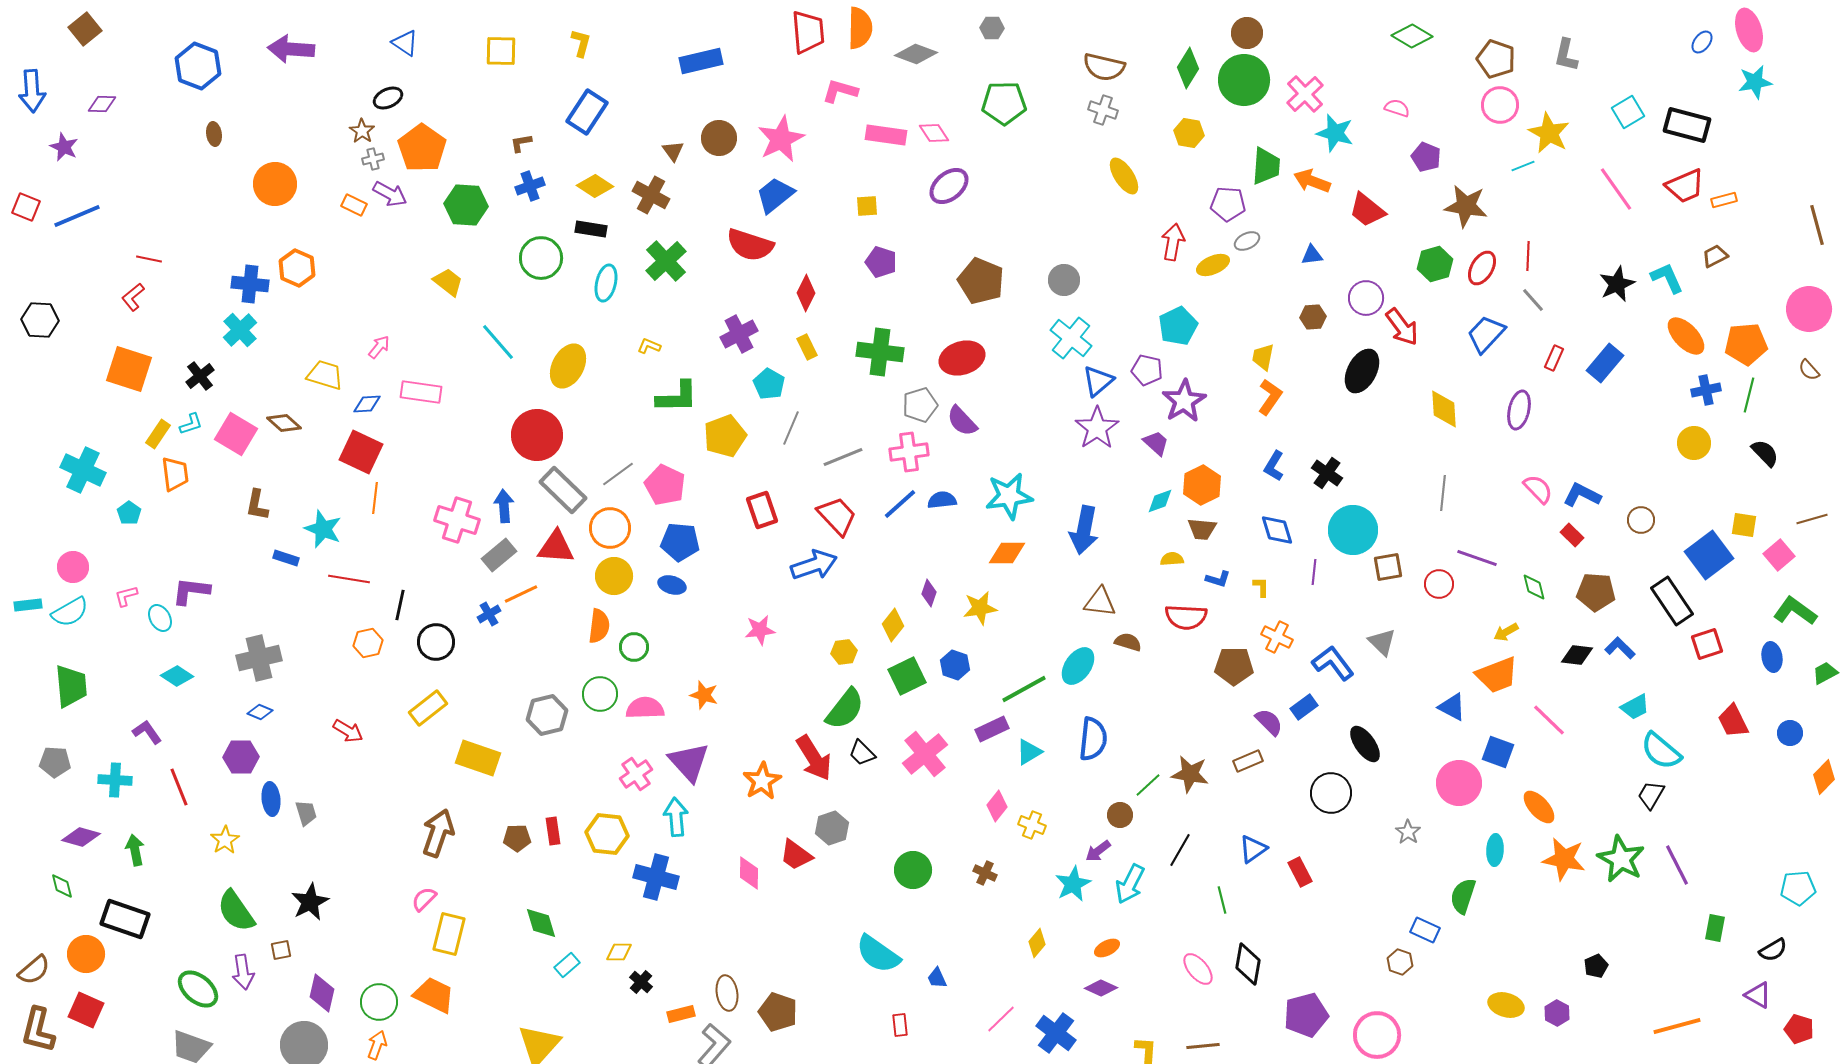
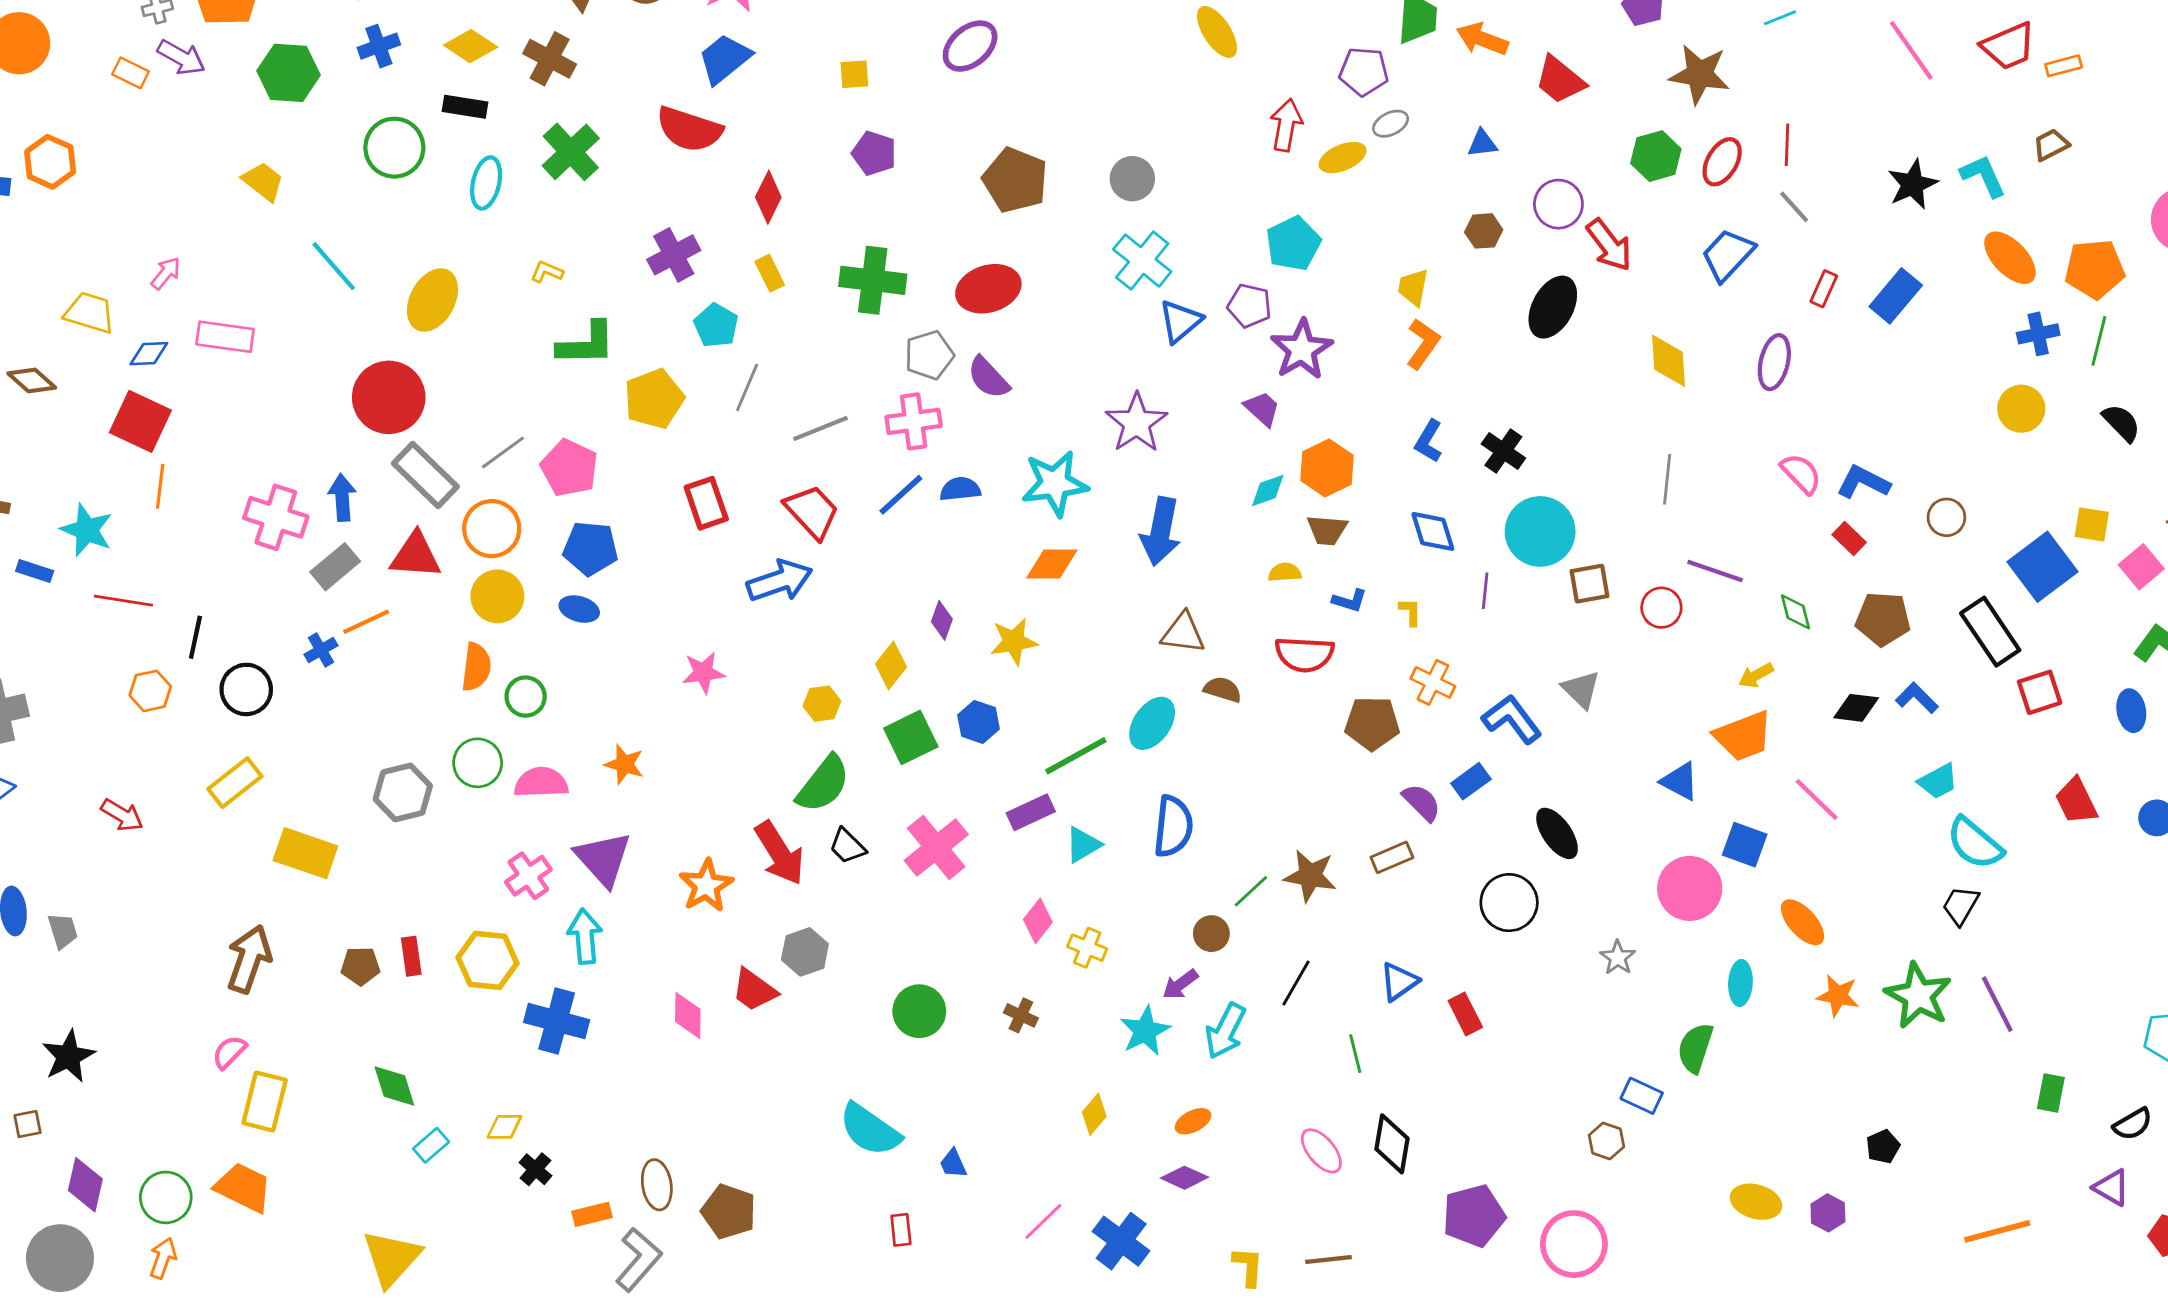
purple star: (1097, 428) -> (1137, 423), moved
orange star: (1564, 859) -> (1838, 996), size x0.7

